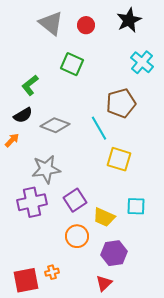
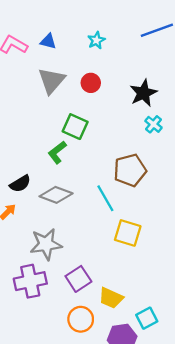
black star: (129, 20) -> (143, 93), moved
gray triangle: (51, 23) -> (52, 81), turned 32
cyan cross: (142, 62) -> (153, 124), size x0.7
green L-shape: (30, 85) -> (57, 152), moved
cyan square: (136, 206) -> (147, 318), moved, turned -30

